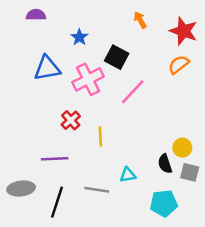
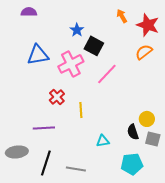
orange arrow: (140, 20) -> (122, 16), moved
blue star: (79, 37) -> (77, 30), moved
gray line: (97, 190) -> (76, 169), moved

